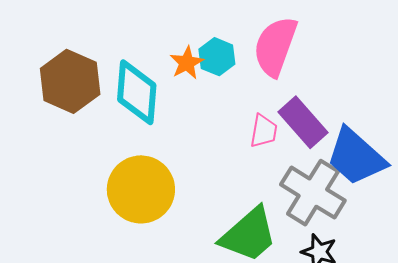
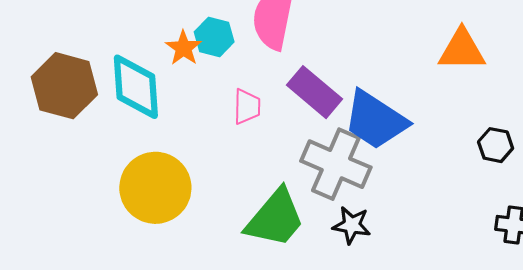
pink trapezoid: (264, 131) -> (247, 107), moved

